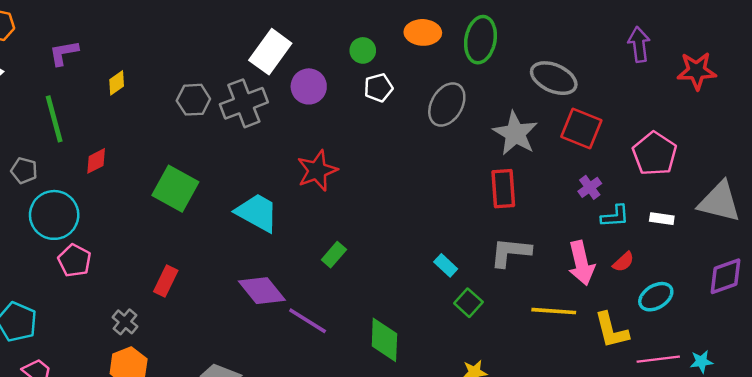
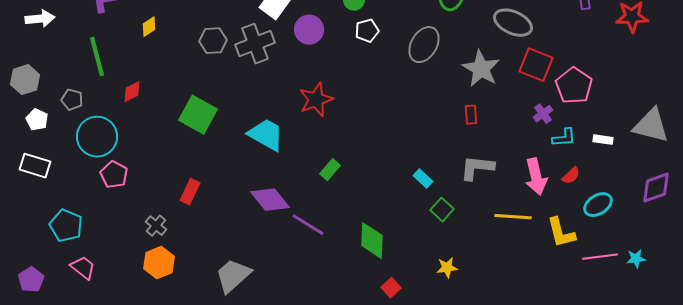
pink pentagon: (655, 154) -> (574, 86), moved
red rectangle: (503, 189) -> (471, 115), size x0.6

